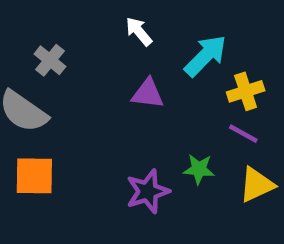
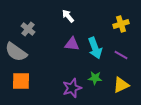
cyan arrow: (206, 56) -> (95, 48), moved, turned 115
yellow cross: (246, 91) -> (121, 24), moved
purple line: (243, 134) -> (121, 55), moved

